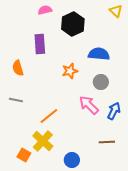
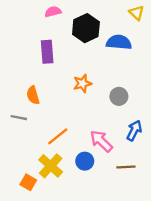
blue semicircle: (99, 54) -> (119, 42), moved
orange semicircle: (18, 68) -> (33, 95), moved
pink arrow: (89, 105) -> (101, 141), moved
blue circle: (72, 160) -> (85, 161), moved

